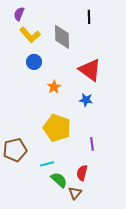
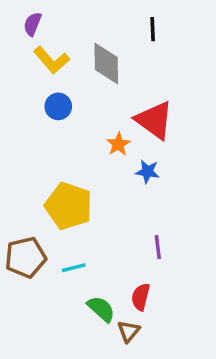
orange star: (54, 87) -> (118, 144), moved
yellow pentagon: (57, 128) -> (69, 206), moved
cyan line: (47, 164) -> (74, 268), moved

